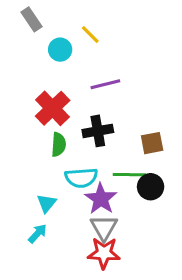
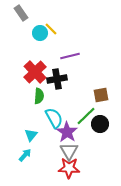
yellow line: (90, 34) -> (51, 29), moved
black cross: (98, 131) -> (57, 79), moved
green line: (129, 175) -> (86, 116), turned -45
cyan semicircle: (81, 178) -> (54, 118), turned -115

